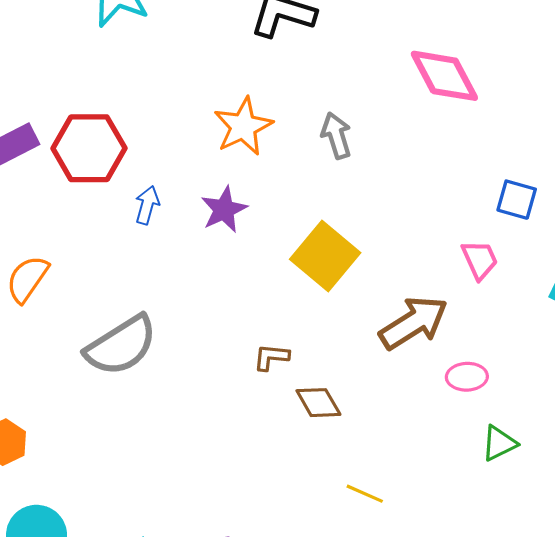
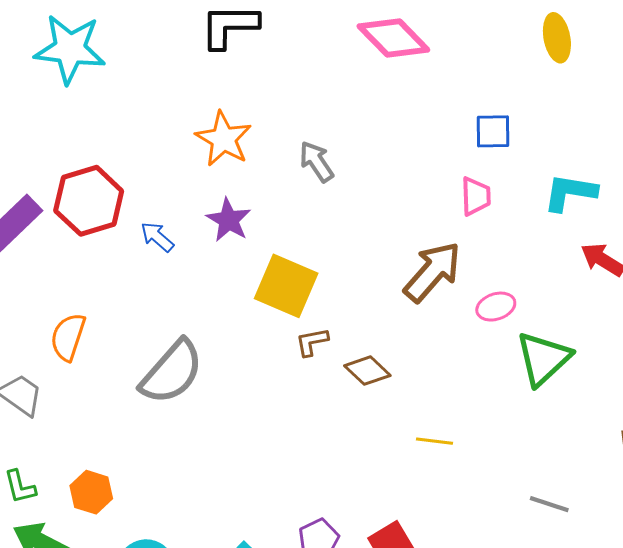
gray arrow: (336, 136) -> (316, 162), moved
blue arrow: (147, 205) -> (157, 237), turned -48
yellow square: (325, 256) -> (286, 286), moved
pink trapezoid: (480, 260) -> (476, 196), turned 39
green triangle: (499, 443) -> (543, 359), size x1.6

